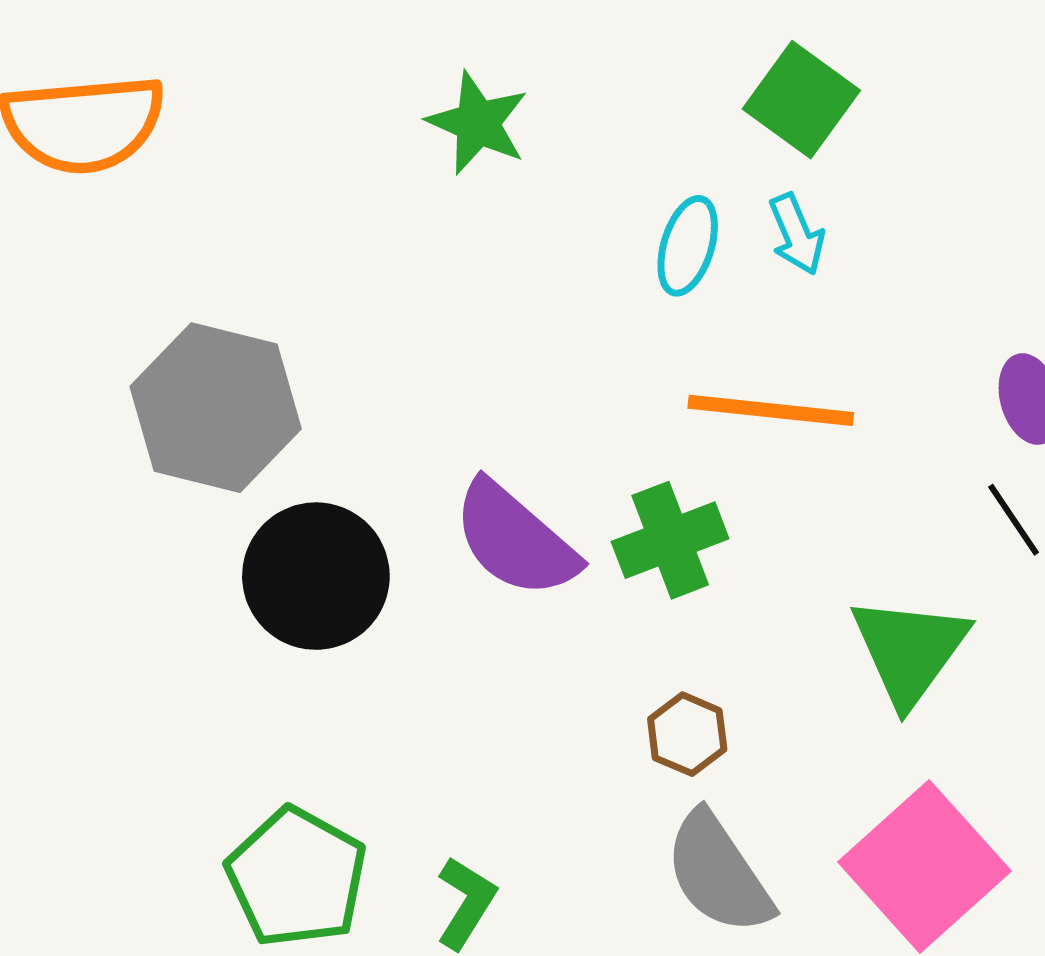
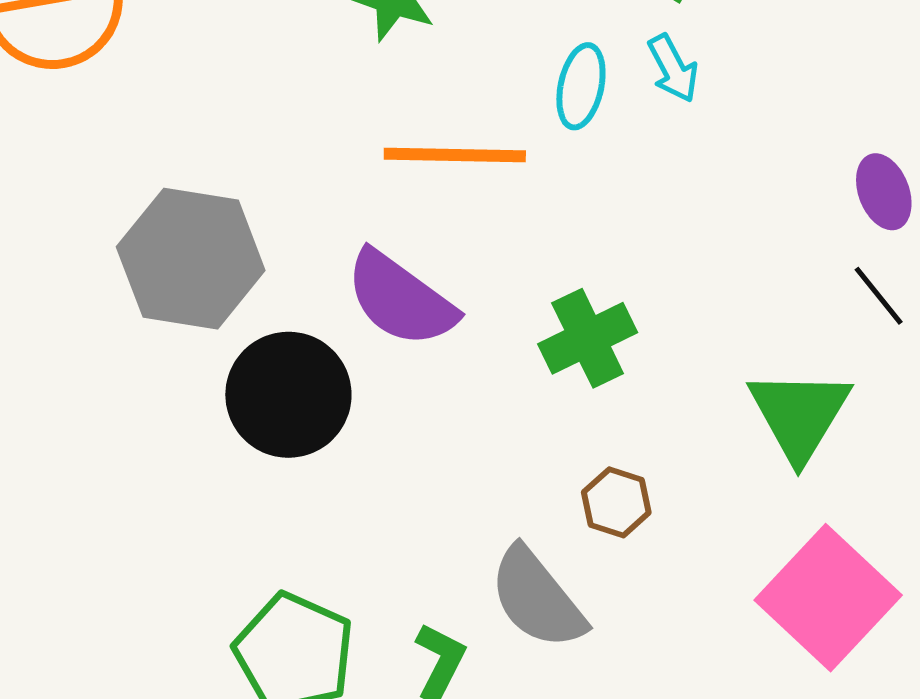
orange line: (771, 410) -> (455, 155), moved
purple semicircle: (515, 540) -> (401, 299), moved
gray semicircle: (718, 873) -> (537, 598), moved

